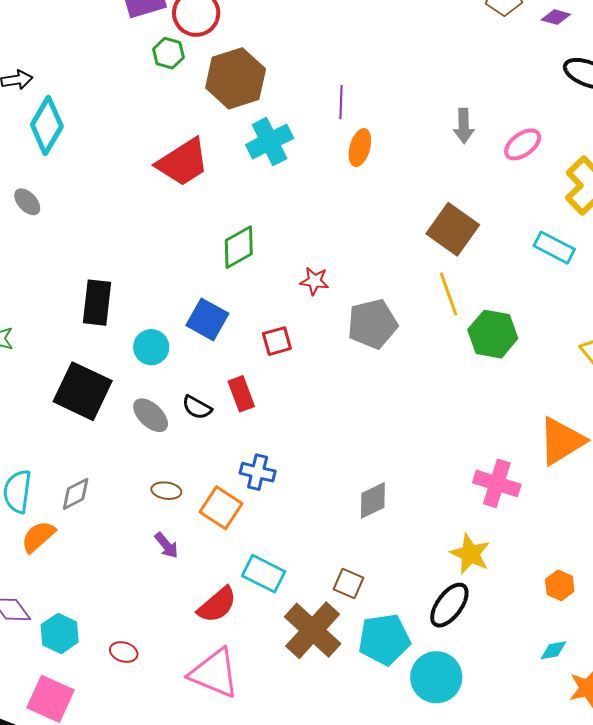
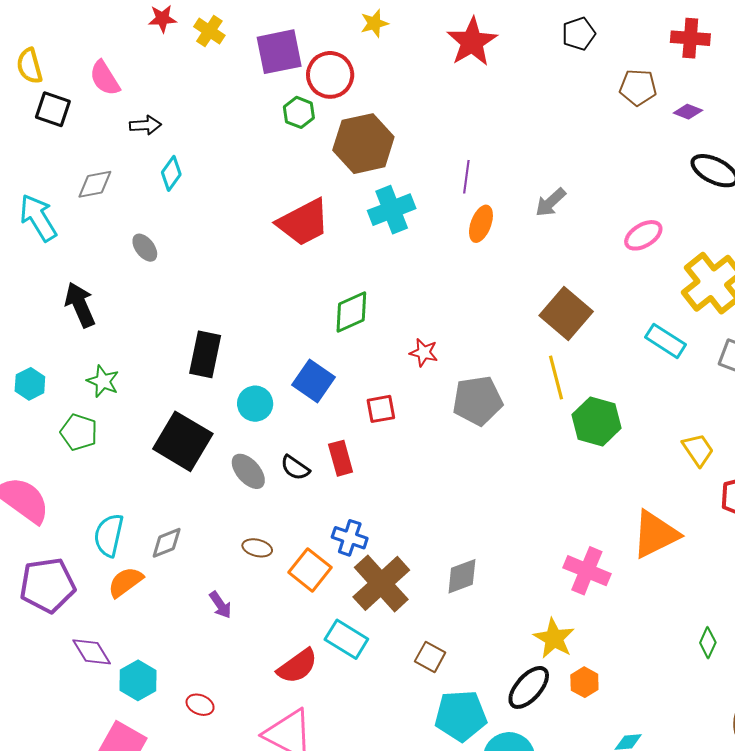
cyan diamond: (47, 125) -> (171, 173), size x0.6
gray arrow: (464, 126) -> (551, 202), moved, turned 44
purple arrow: (167, 545) -> (220, 605), moved
orange hexagon: (560, 585) -> (584, 682), moved
brown cross: (313, 630) -> (381, 583), moved

